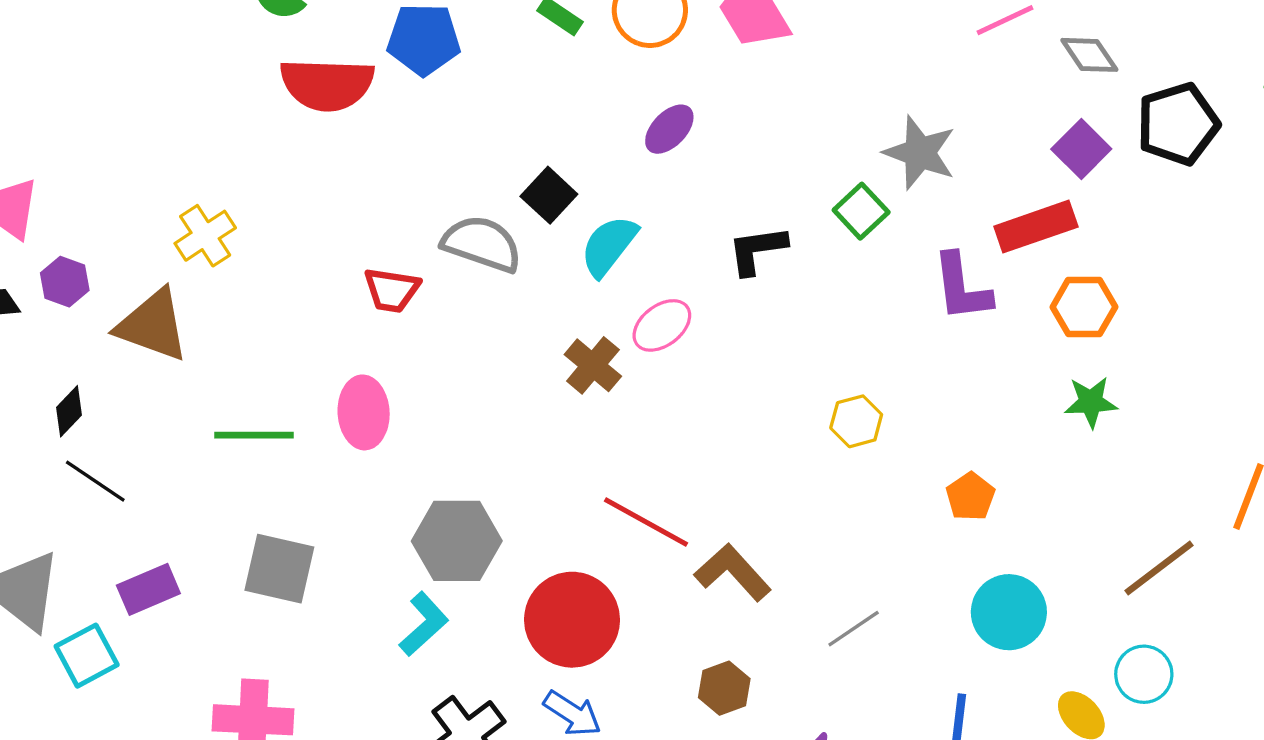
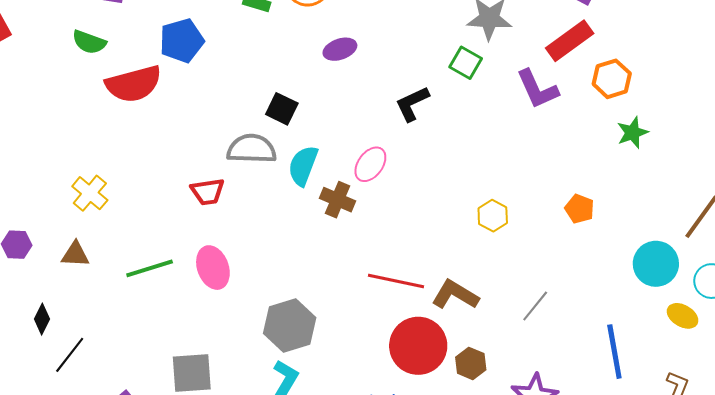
purple ellipse: (669, 129) -> (340, 49), turned 44
cyan semicircle: (609, 246) -> (303, 166), moved
brown triangle: (153, 325) -> (75, 254), size x0.6
yellow hexagon: (856, 421) -> (493, 216), moved
green line: (254, 435) -> (150, 268), moved
black line: (95, 481) -> (70, 355), turned -69
cyan circle: (1009, 612) -> (656, 264), moved
red circle: (572, 620) -> (418, 346), moved

